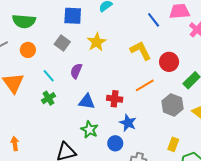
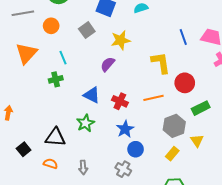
purple semicircle: (76, 71) -> (108, 64), moved
blue circle: (115, 143) -> (136, 149), moved
yellow rectangle: (173, 144) -> (172, 154), moved

